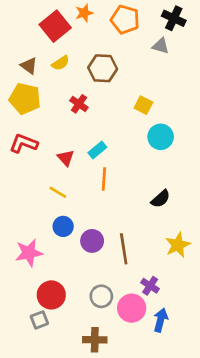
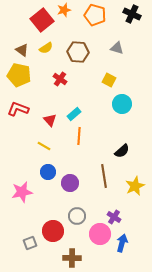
gray triangle: (161, 46) -> (117, 48), moved
brown line: (124, 249) -> (104, 176), moved
red circle: (51, 295) -> (53, 231), moved
gray circle: (101, 296) -> (77, 216), moved

